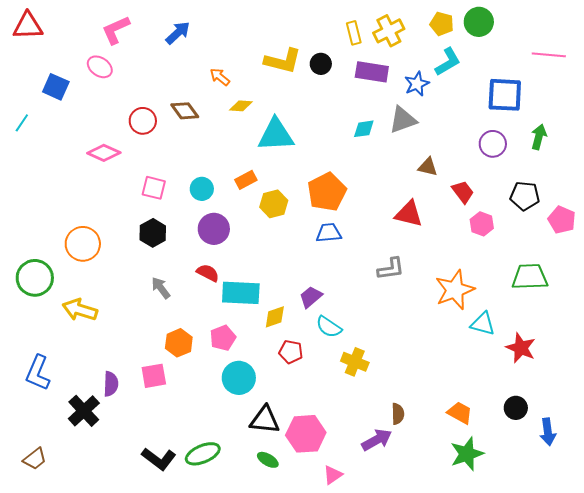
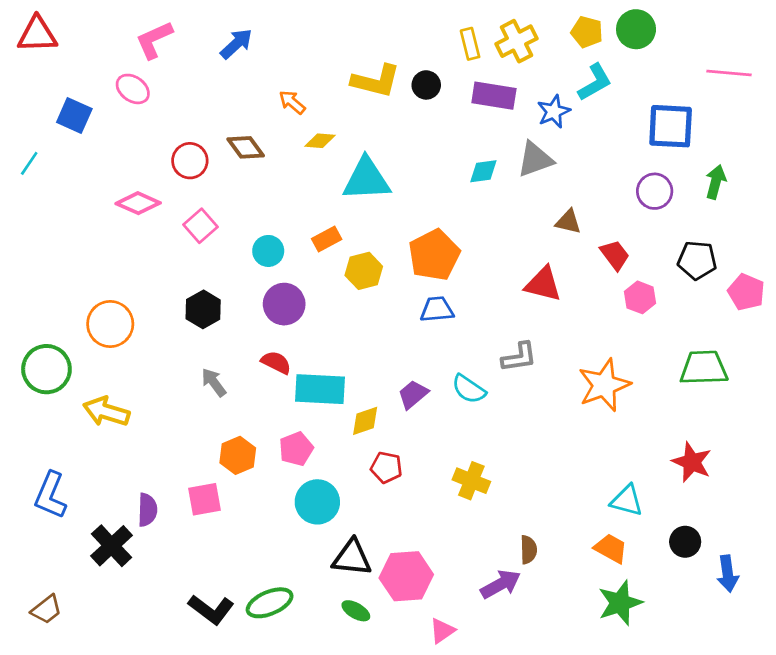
pink square: (154, 188) -> (201, 226), moved, turned 35
cyan triangle: (483, 324) -> (627, 501), moved
cyan semicircle: (329, 327) -> (469, 389), moved

